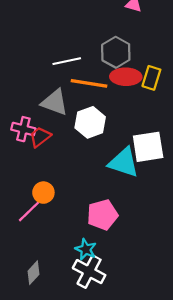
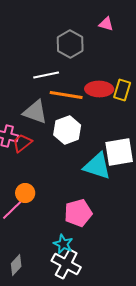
gray hexagon: (116, 52) -> (70, 44), moved

